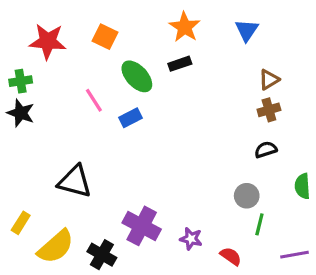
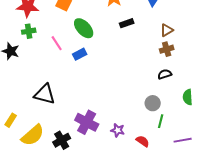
black rectangle: (180, 64) -> (127, 23), moved
green cross: (21, 81) -> (29, 31), moved
black cross: (102, 255) -> (62, 140), turned 30

